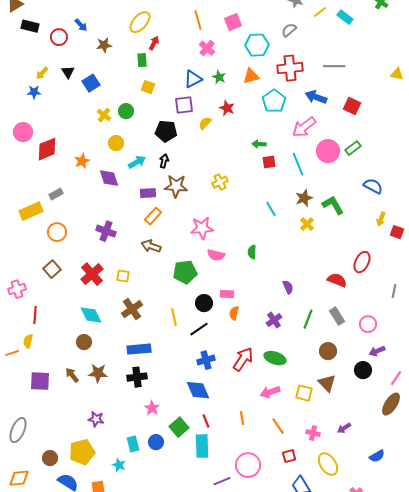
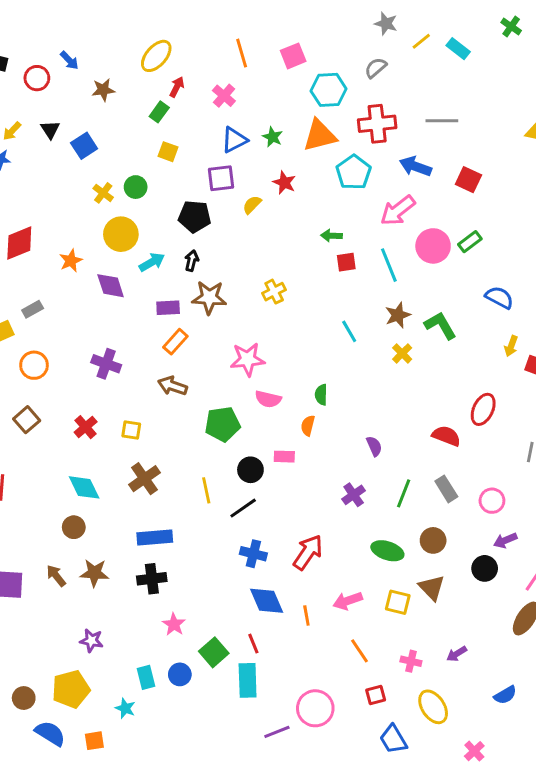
pink cross: (207, 48) -> (224, 96), moved
green rectangle: (142, 60) -> (159, 112), turned 40
orange triangle: (251, 76) -> (320, 135), size x1.4
yellow circle: (116, 143) -> (121, 234), size x1.5
red cross: (92, 274) -> (86, 427), size x0.7
orange semicircle: (234, 313) -> (308, 426), moved
green ellipse: (275, 358) -> (387, 551), moved
blue cross: (206, 360) -> (253, 554), turned 30
blue diamond: (198, 390) -> (267, 601), moved
orange line: (242, 418) -> (306, 616), moved

